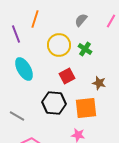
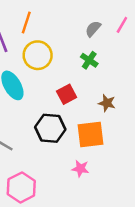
gray semicircle: (81, 20) -> (93, 29), moved
yellow circle: (59, 45) -> (38, 55), moved

